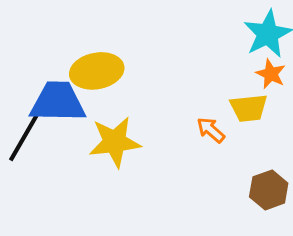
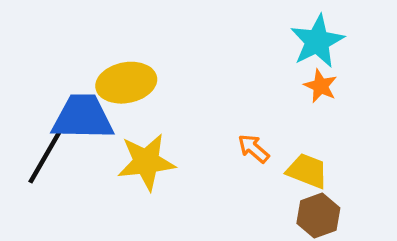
yellow trapezoid: (249, 108) -> (307, 171), moved, turned -153

